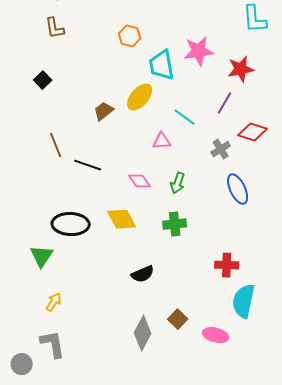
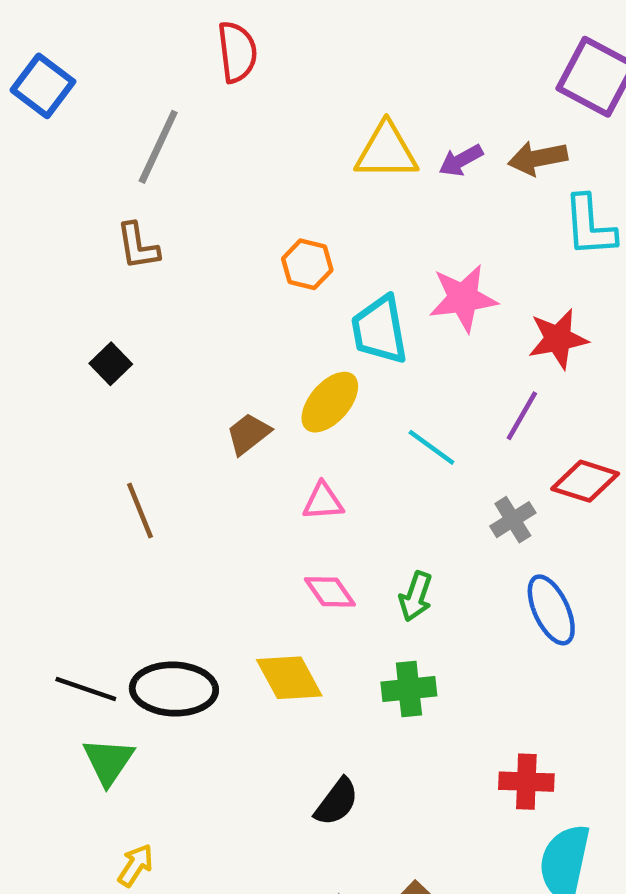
pink triangle: (162, 141) -> (323, 502), moved
black line: (88, 165) -> (86, 689), moved
black semicircle: (143, 274) -> (337, 802), turned -30

